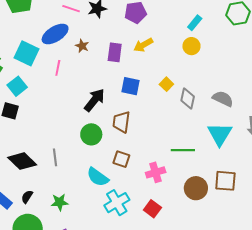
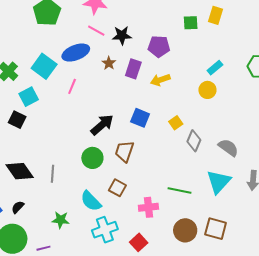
brown star: (82, 46) -> (109, 63), moved
purple rectangle: (115, 52) -> (133, 69), moved
green star: (60, 202) -> (61, 220), moved

